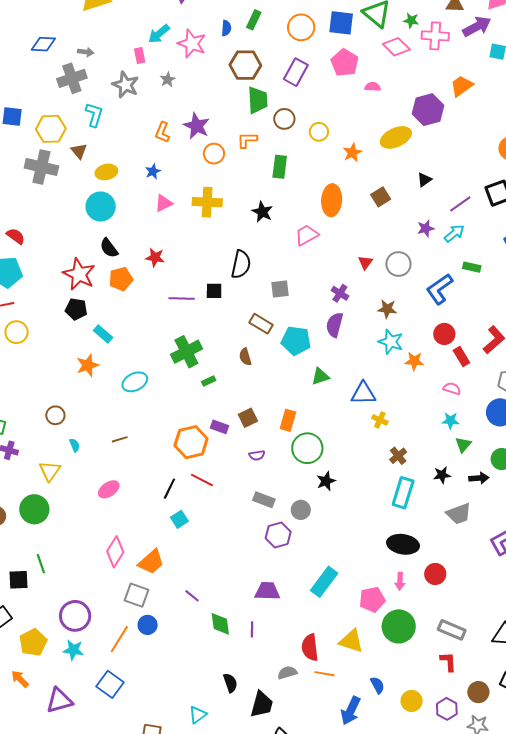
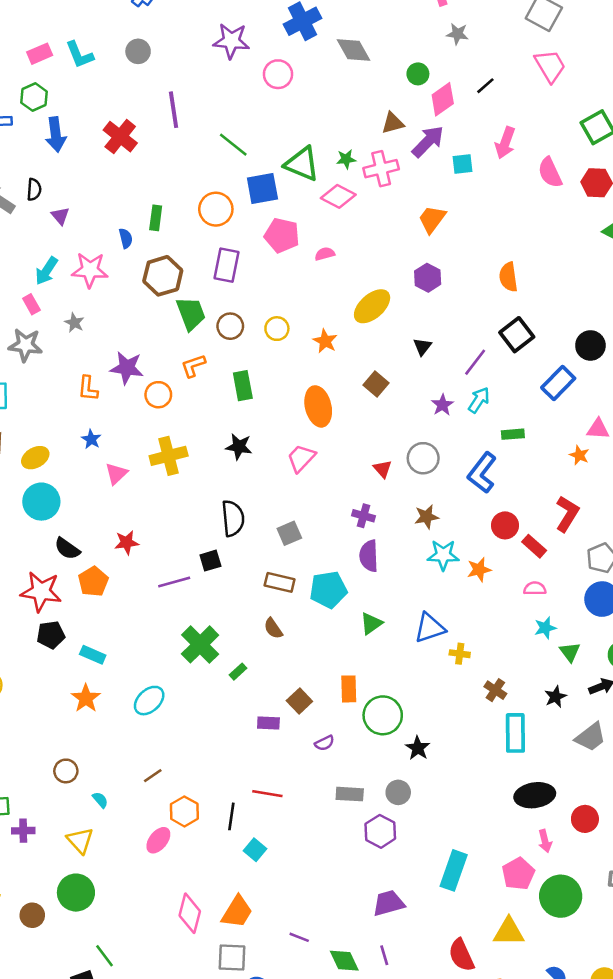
purple hexagon: (428, 110) -> (428, 278), moved, size x0.7
orange hexagon: (191, 442) -> (184, 811), moved, size x0.7

